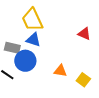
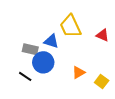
yellow trapezoid: (32, 20) -> (70, 26), moved
orange triangle: (60, 71) -> (78, 72), turned -40

